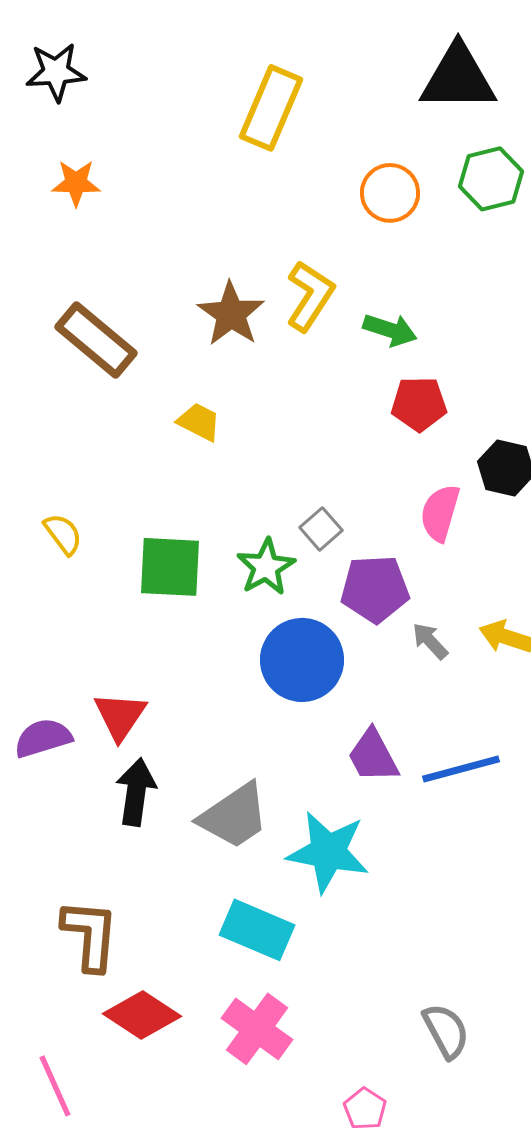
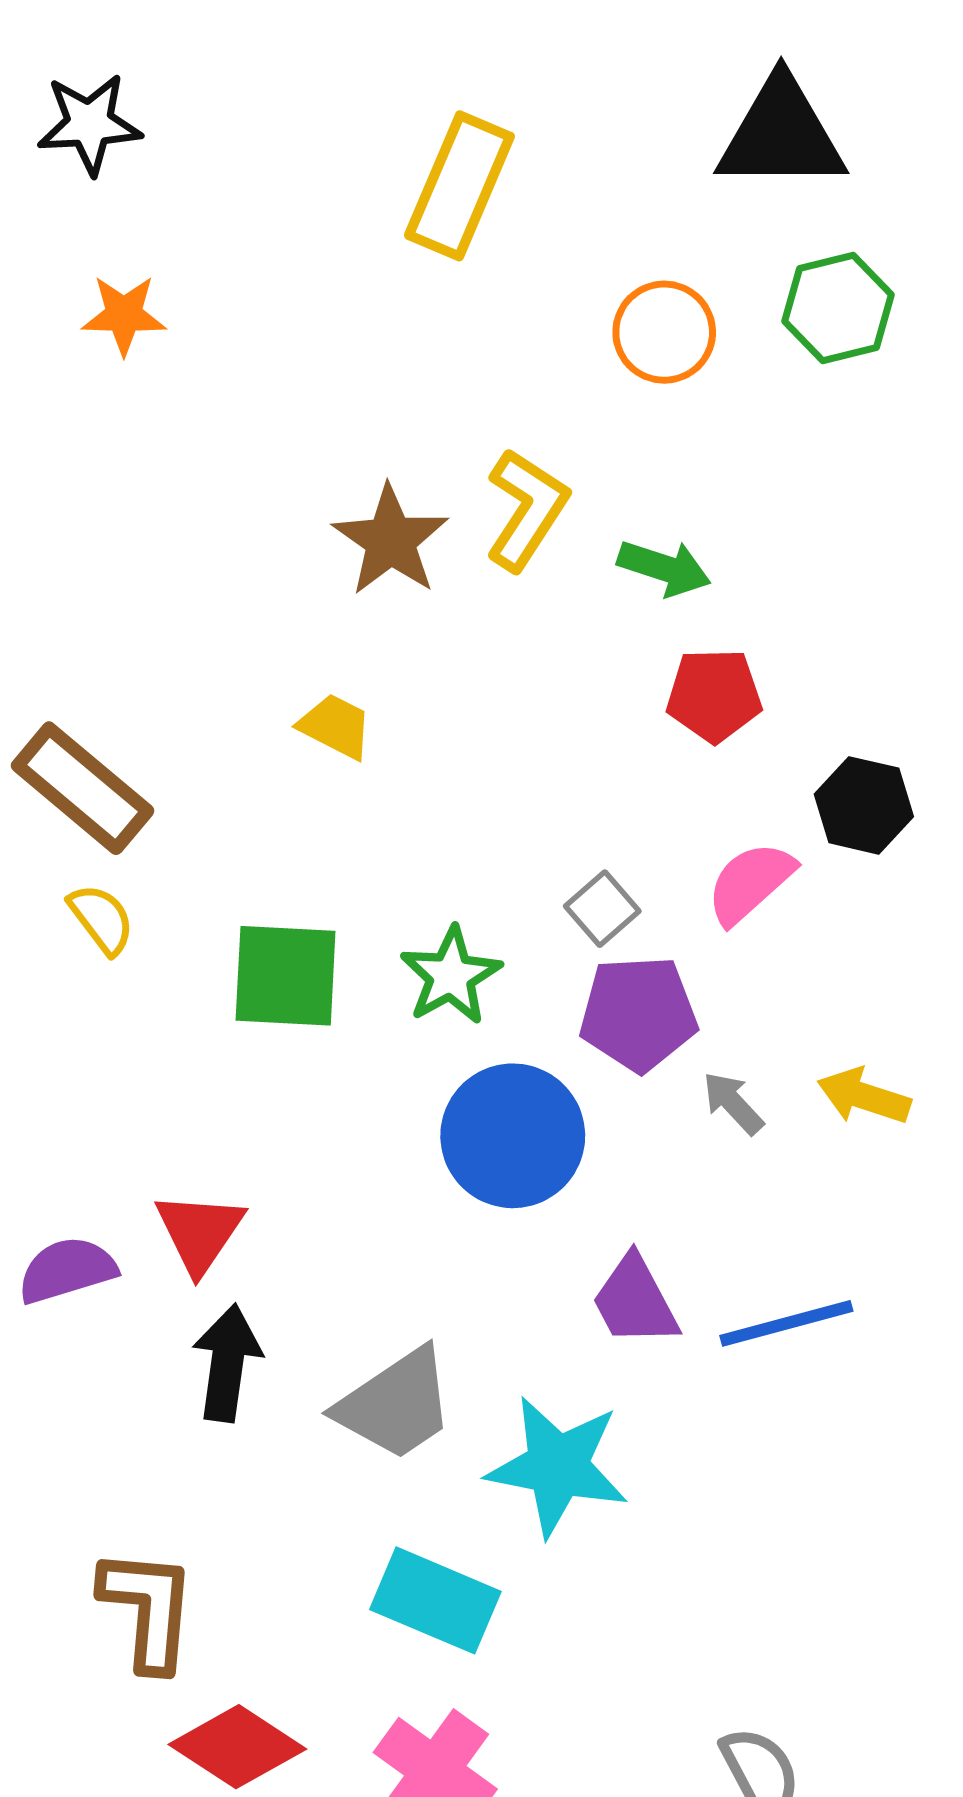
brown rectangle: (96, 340) -> (83, 788), moved
pink semicircle: (440, 513) -> (750, 883), turned 32
gray square: (321, 529) -> (602, 909), moved

